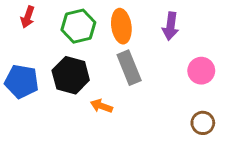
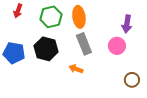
purple arrow: (171, 26) -> (127, 24), moved
pink circle: (201, 71) -> (117, 46), moved
orange arrow: (101, 106) -> (76, 69), moved

